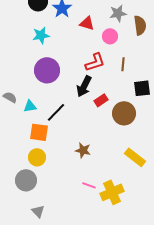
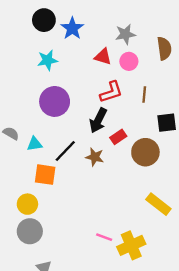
gray star: (118, 13) -> (125, 34), moved
red triangle: (87, 23) -> (103, 57), moved
brown star: (83, 150) -> (95, 157), moved
yellow circle: (37, 157) -> (27, 204), moved

